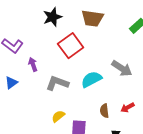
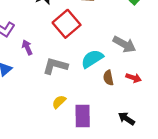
red arrow: (128, 108) -> (133, 78), moved, turned -128
brown semicircle: (104, 111) -> (108, 78), moved

